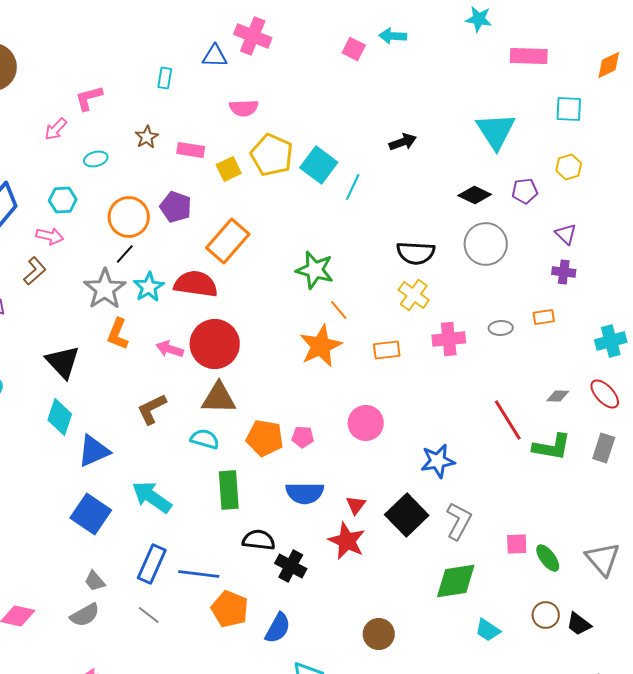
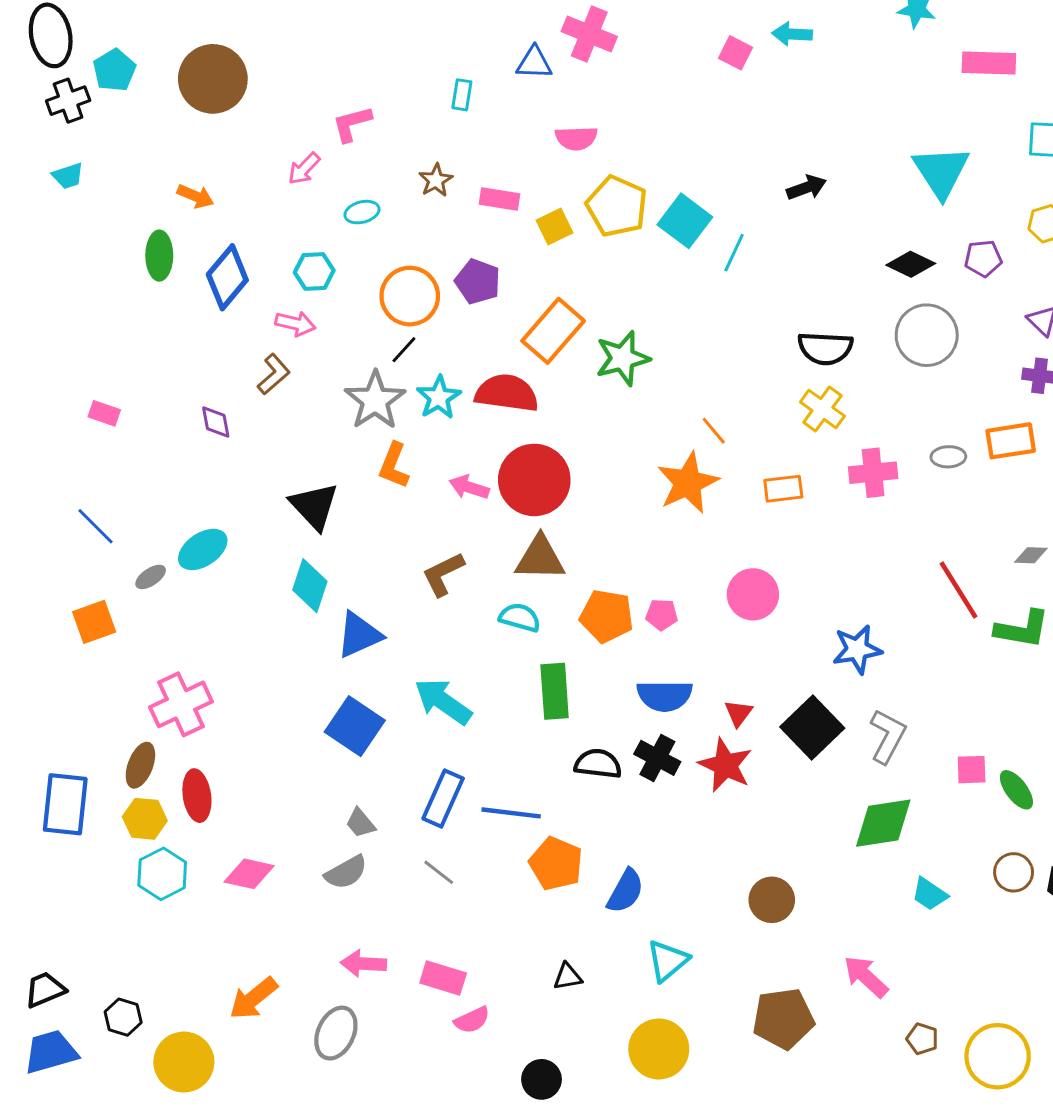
green star: (315, 270) -> (623, 358), moved, turned -30
orange rectangle: (544, 317) -> (1011, 441), size x1.6
black cross: (291, 566) -> (657, 758), moved

